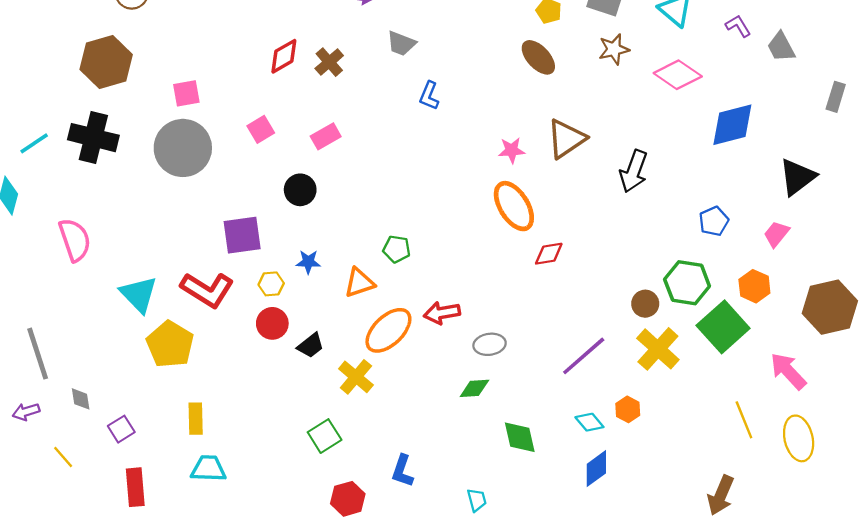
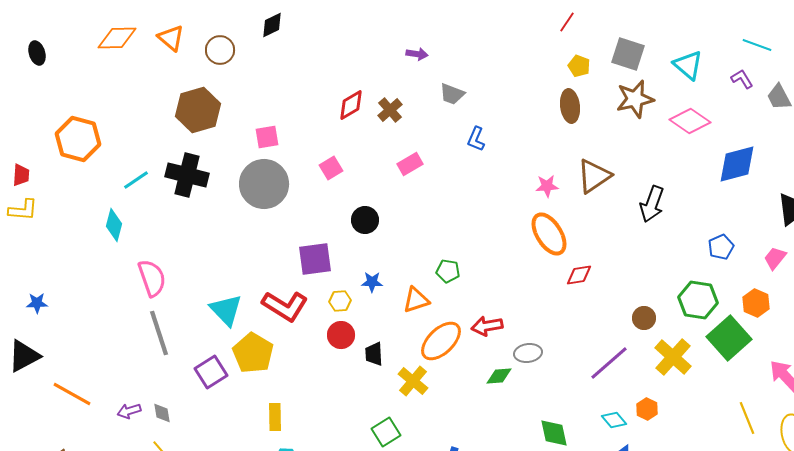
brown star: (614, 49) -> (635, 99), size x1.4
brown ellipse: (538, 57) -> (570, 106), turned 36
pink rectangle: (326, 136) -> (410, 164), moved
pink semicircle: (75, 240) -> (152, 278), moved
brown circle: (645, 304) -> (644, 318), moved
black trapezoid: (311, 345) -> (374, 354), turned 125
gray line: (38, 354) -> (159, 333), moved
green diamond: (474, 388) -> (499, 376), moved
gray diamond: (81, 399) -> (162, 413), moved
purple square: (121, 429) -> (211, 372), moved, size x1.4

